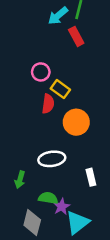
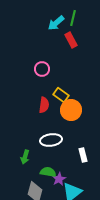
yellow rectangle: (60, 89) -> (61, 95), moved
red semicircle: (48, 104) -> (44, 105), moved

